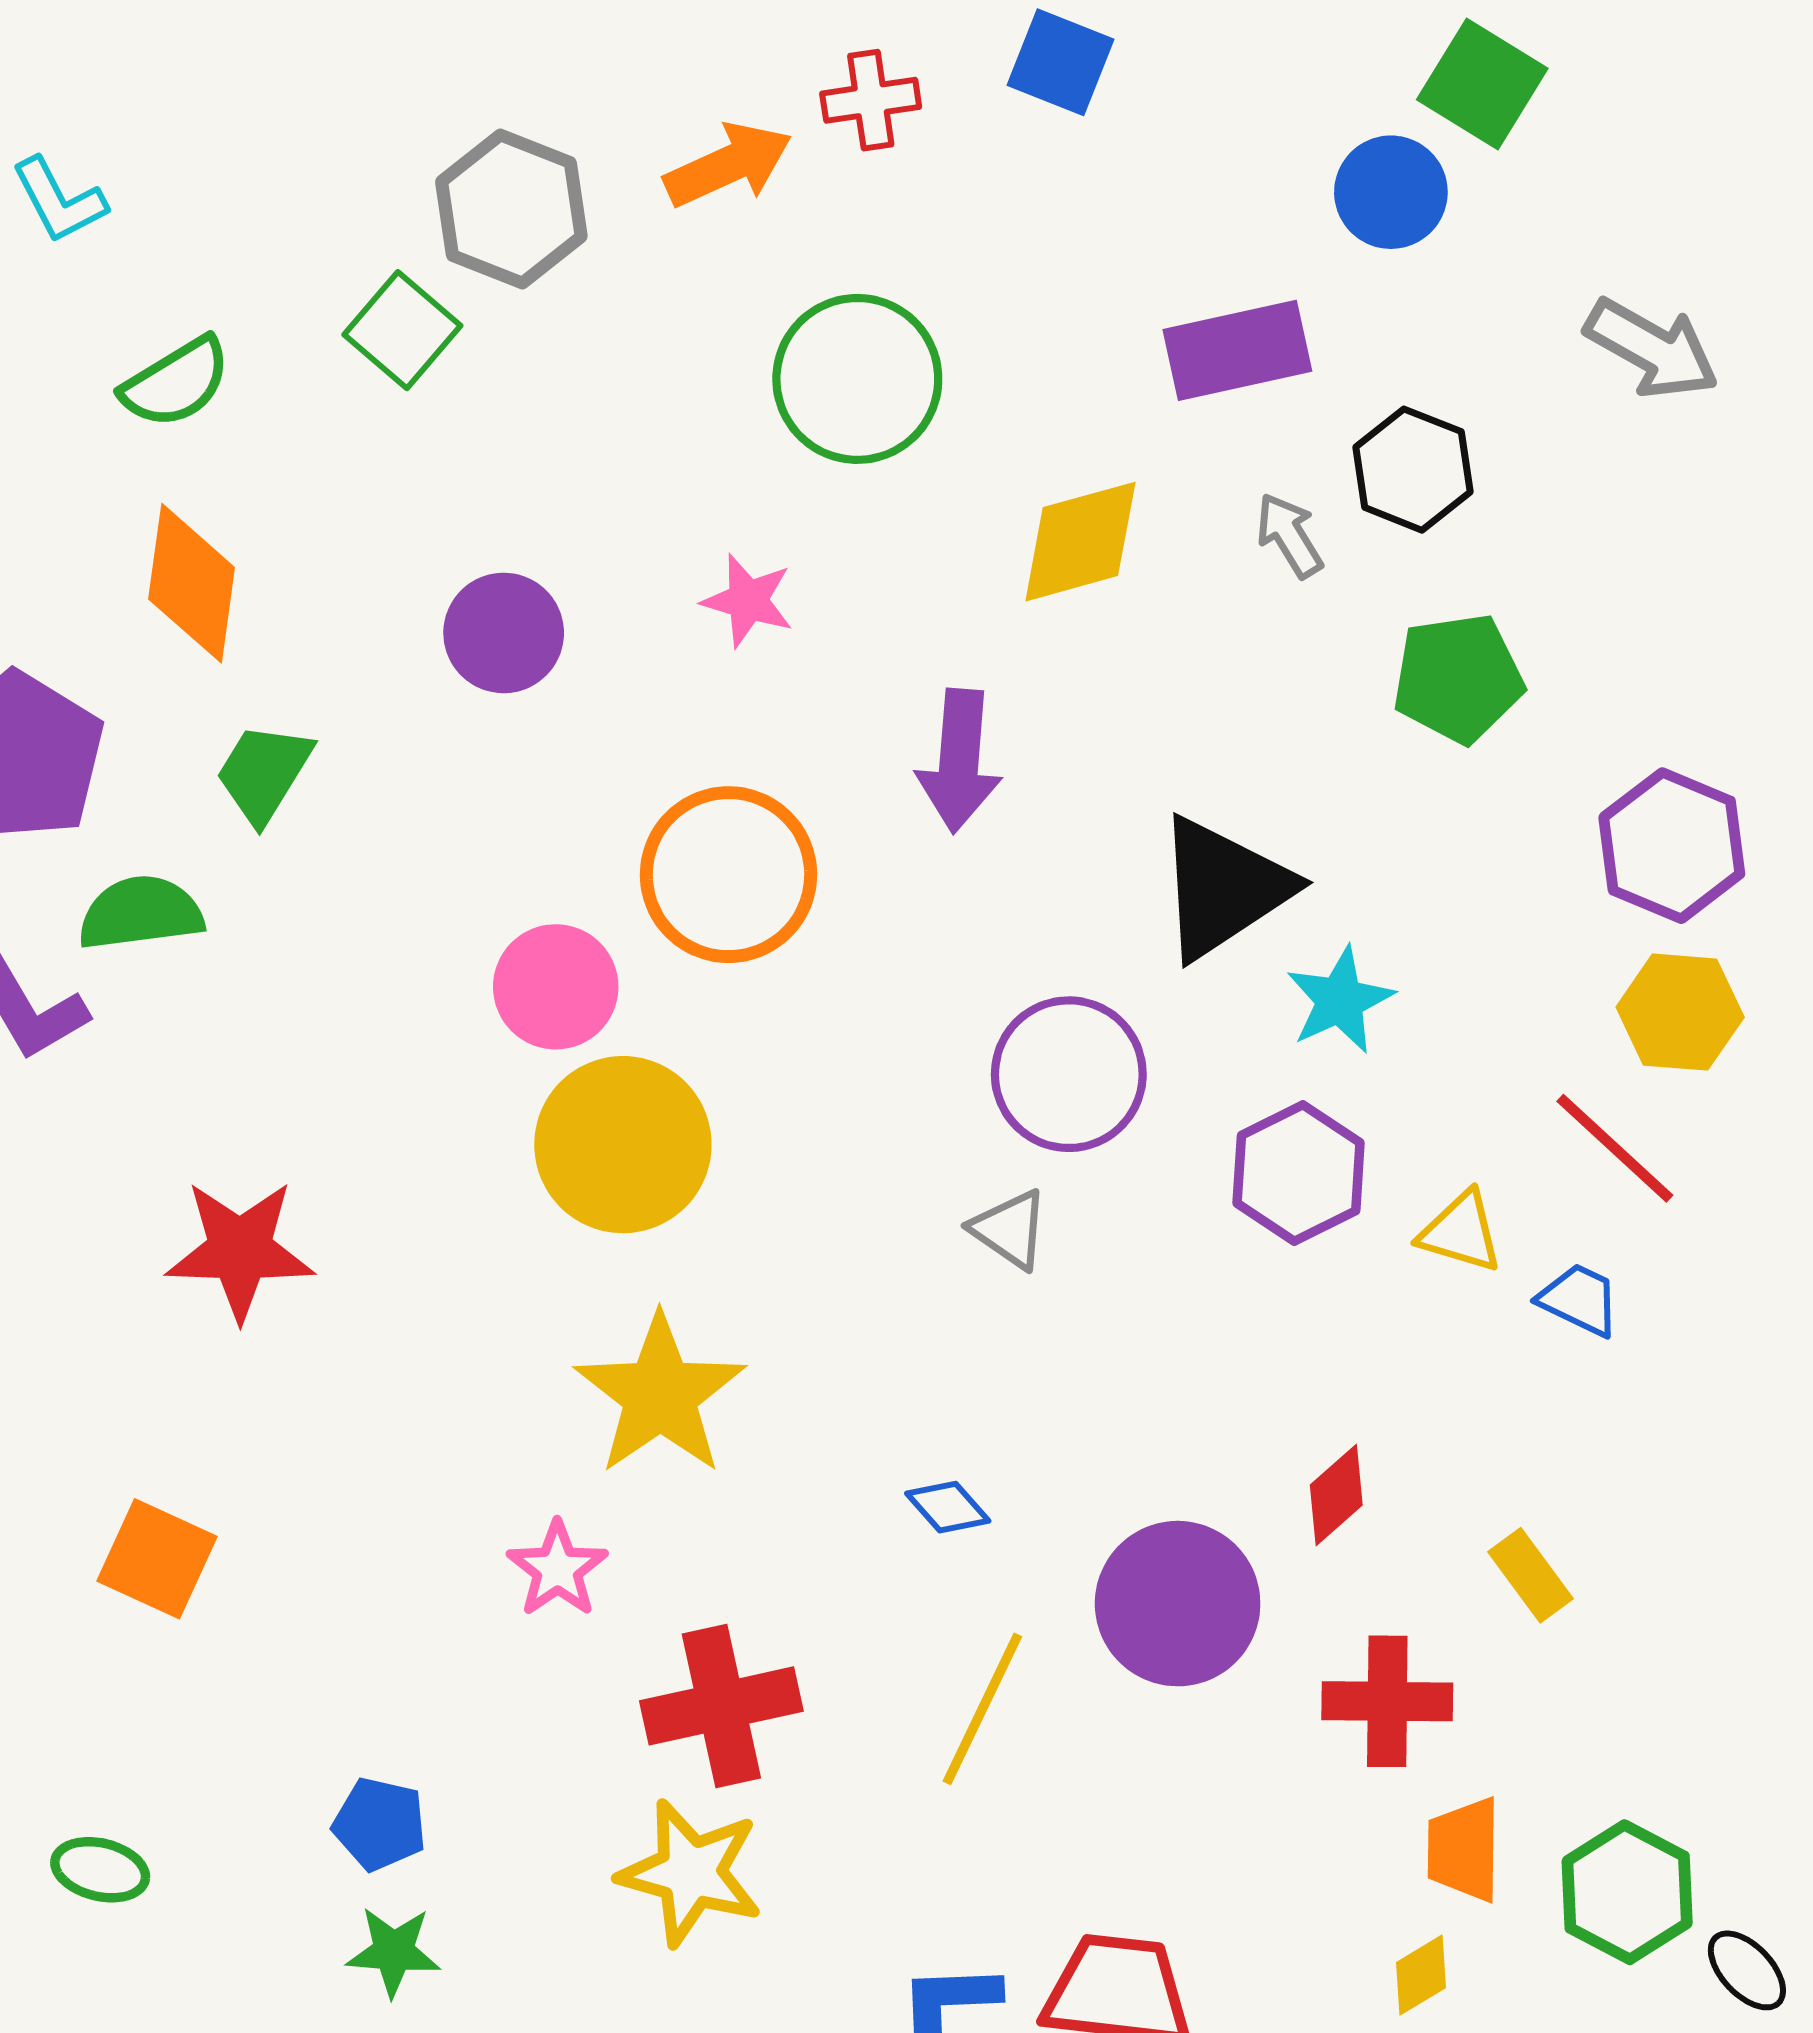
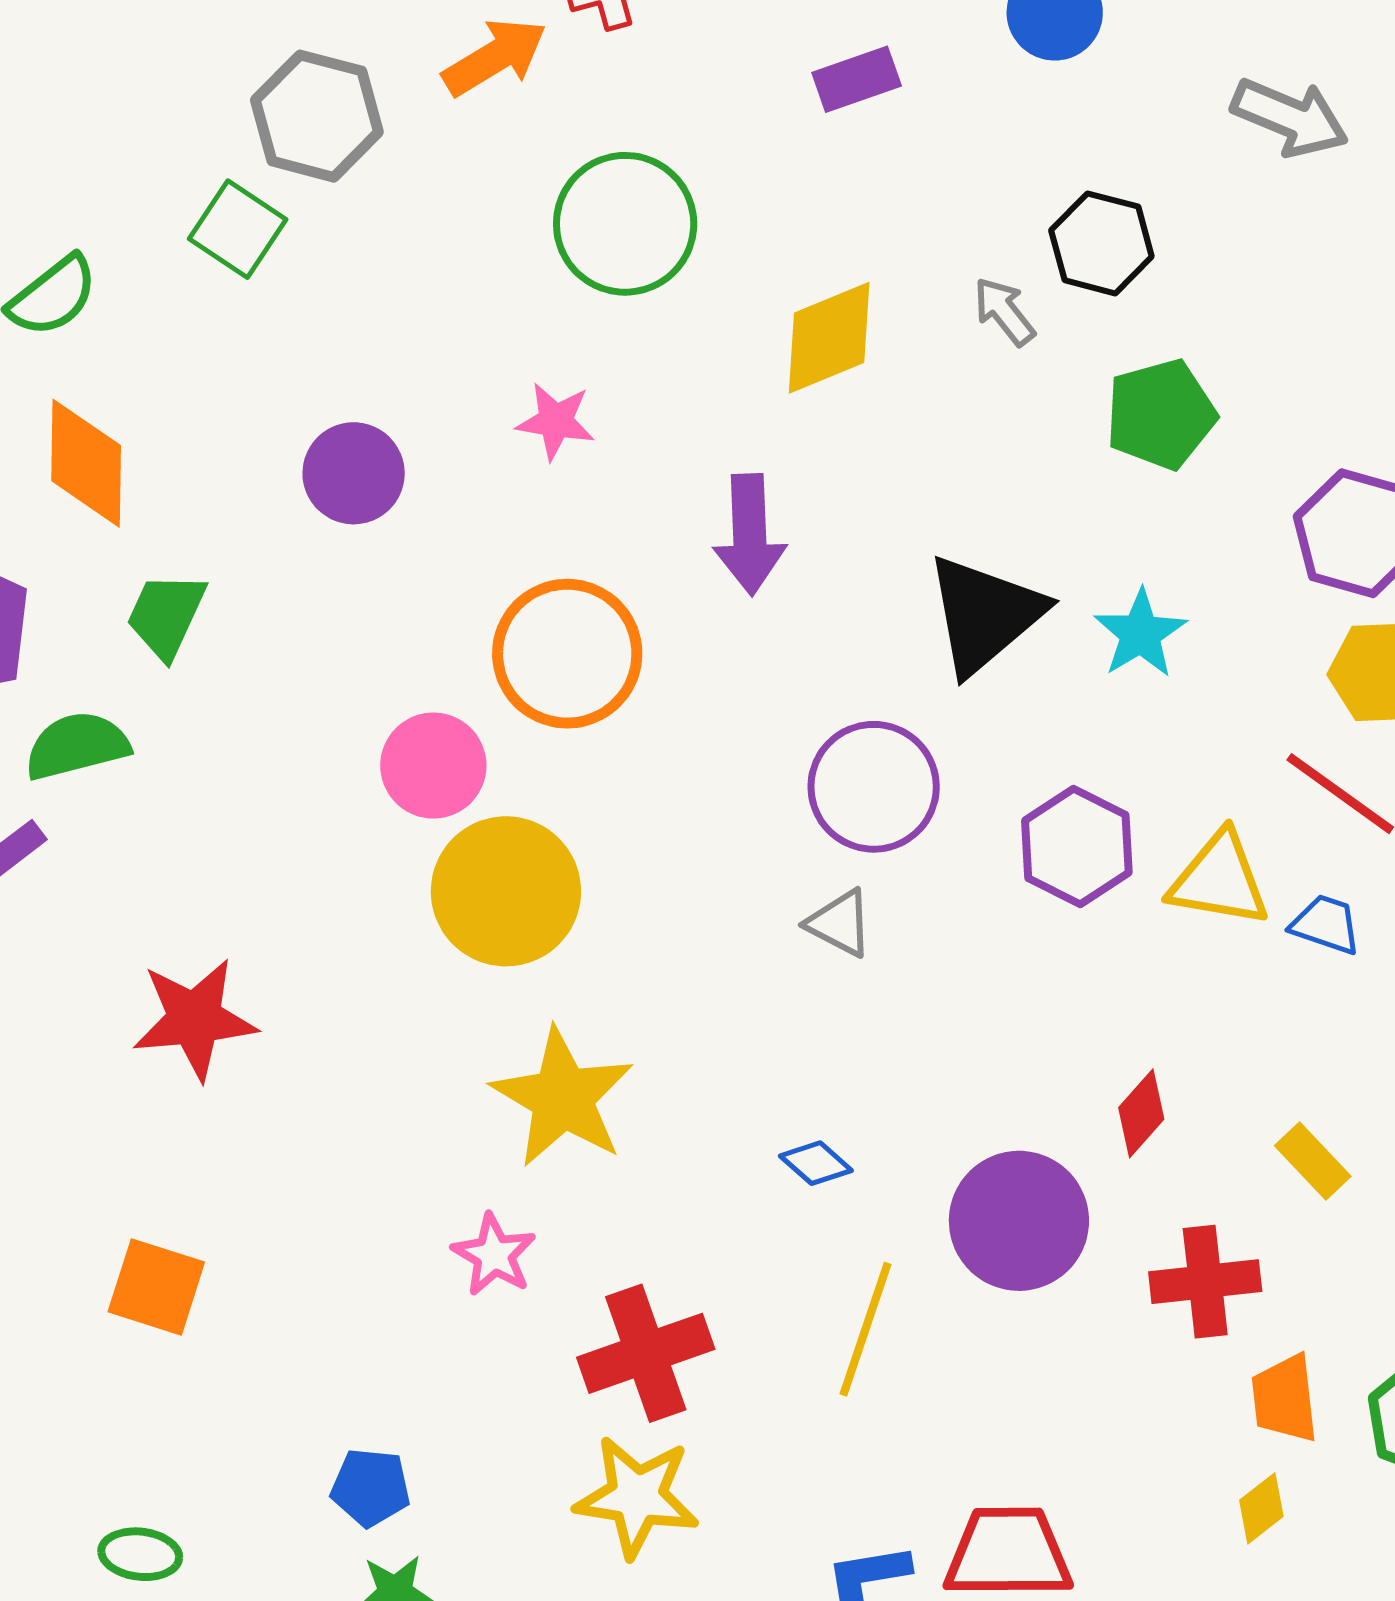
purple rectangle: (1237, 350) -> (857, 79), moved, size x0.7
cyan star: (1340, 1000) -> (1140, 634), moved
yellow triangle: (1461, 1232) -> (1219, 880), size x1.4

